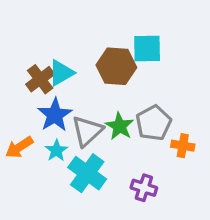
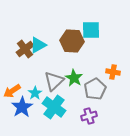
blue star: (55, 115) -> (22, 107), moved
gray pentagon: (154, 123) -> (95, 89), moved
orange cross: (183, 146) -> (113, 72), moved
purple cross: (144, 188) -> (89, 116), turned -35

